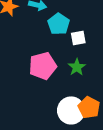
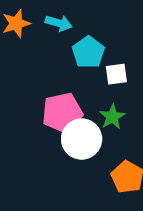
white circle: (71, 110) -> (82, 139), moved

